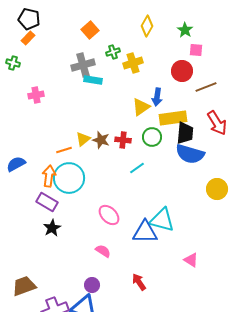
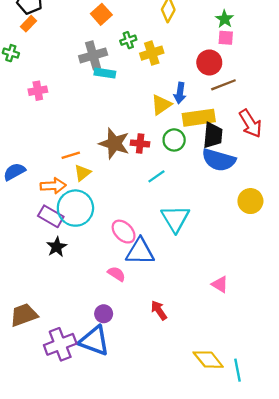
green star: (185, 30) -> (225, 19), moved
brown line: (206, 87) -> (223, 85), moved
yellow triangle: (83, 139) -> (82, 173), moved
brown star: (101, 140) -> (114, 143), size x1.5
orange arrow: (49, 176) -> (53, 186), turned 80
cyan circle: (69, 178) -> (75, 208), moved
cyan triangle: (162, 220) -> (175, 219), moved, turned 44
blue triangle: (145, 232) -> (140, 252), moved

